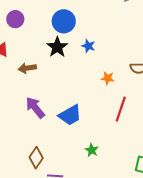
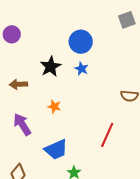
blue circle: (64, 21) -> (81, 42), moved
orange star: (108, 78) -> (54, 107), moved
blue trapezoid: (70, 115) -> (56, 150), moved

